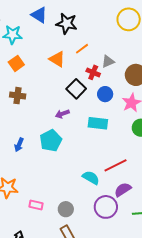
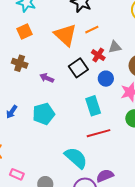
orange triangle: (57, 59) -> (65, 35), size x1.4
purple arrow: (62, 114) -> (47, 78), moved, turned 32
cyan rectangle: (98, 123) -> (93, 106), turned 54
red line: (115, 165) -> (98, 133), moved
cyan semicircle: (91, 178) -> (76, 158), size x1.4

